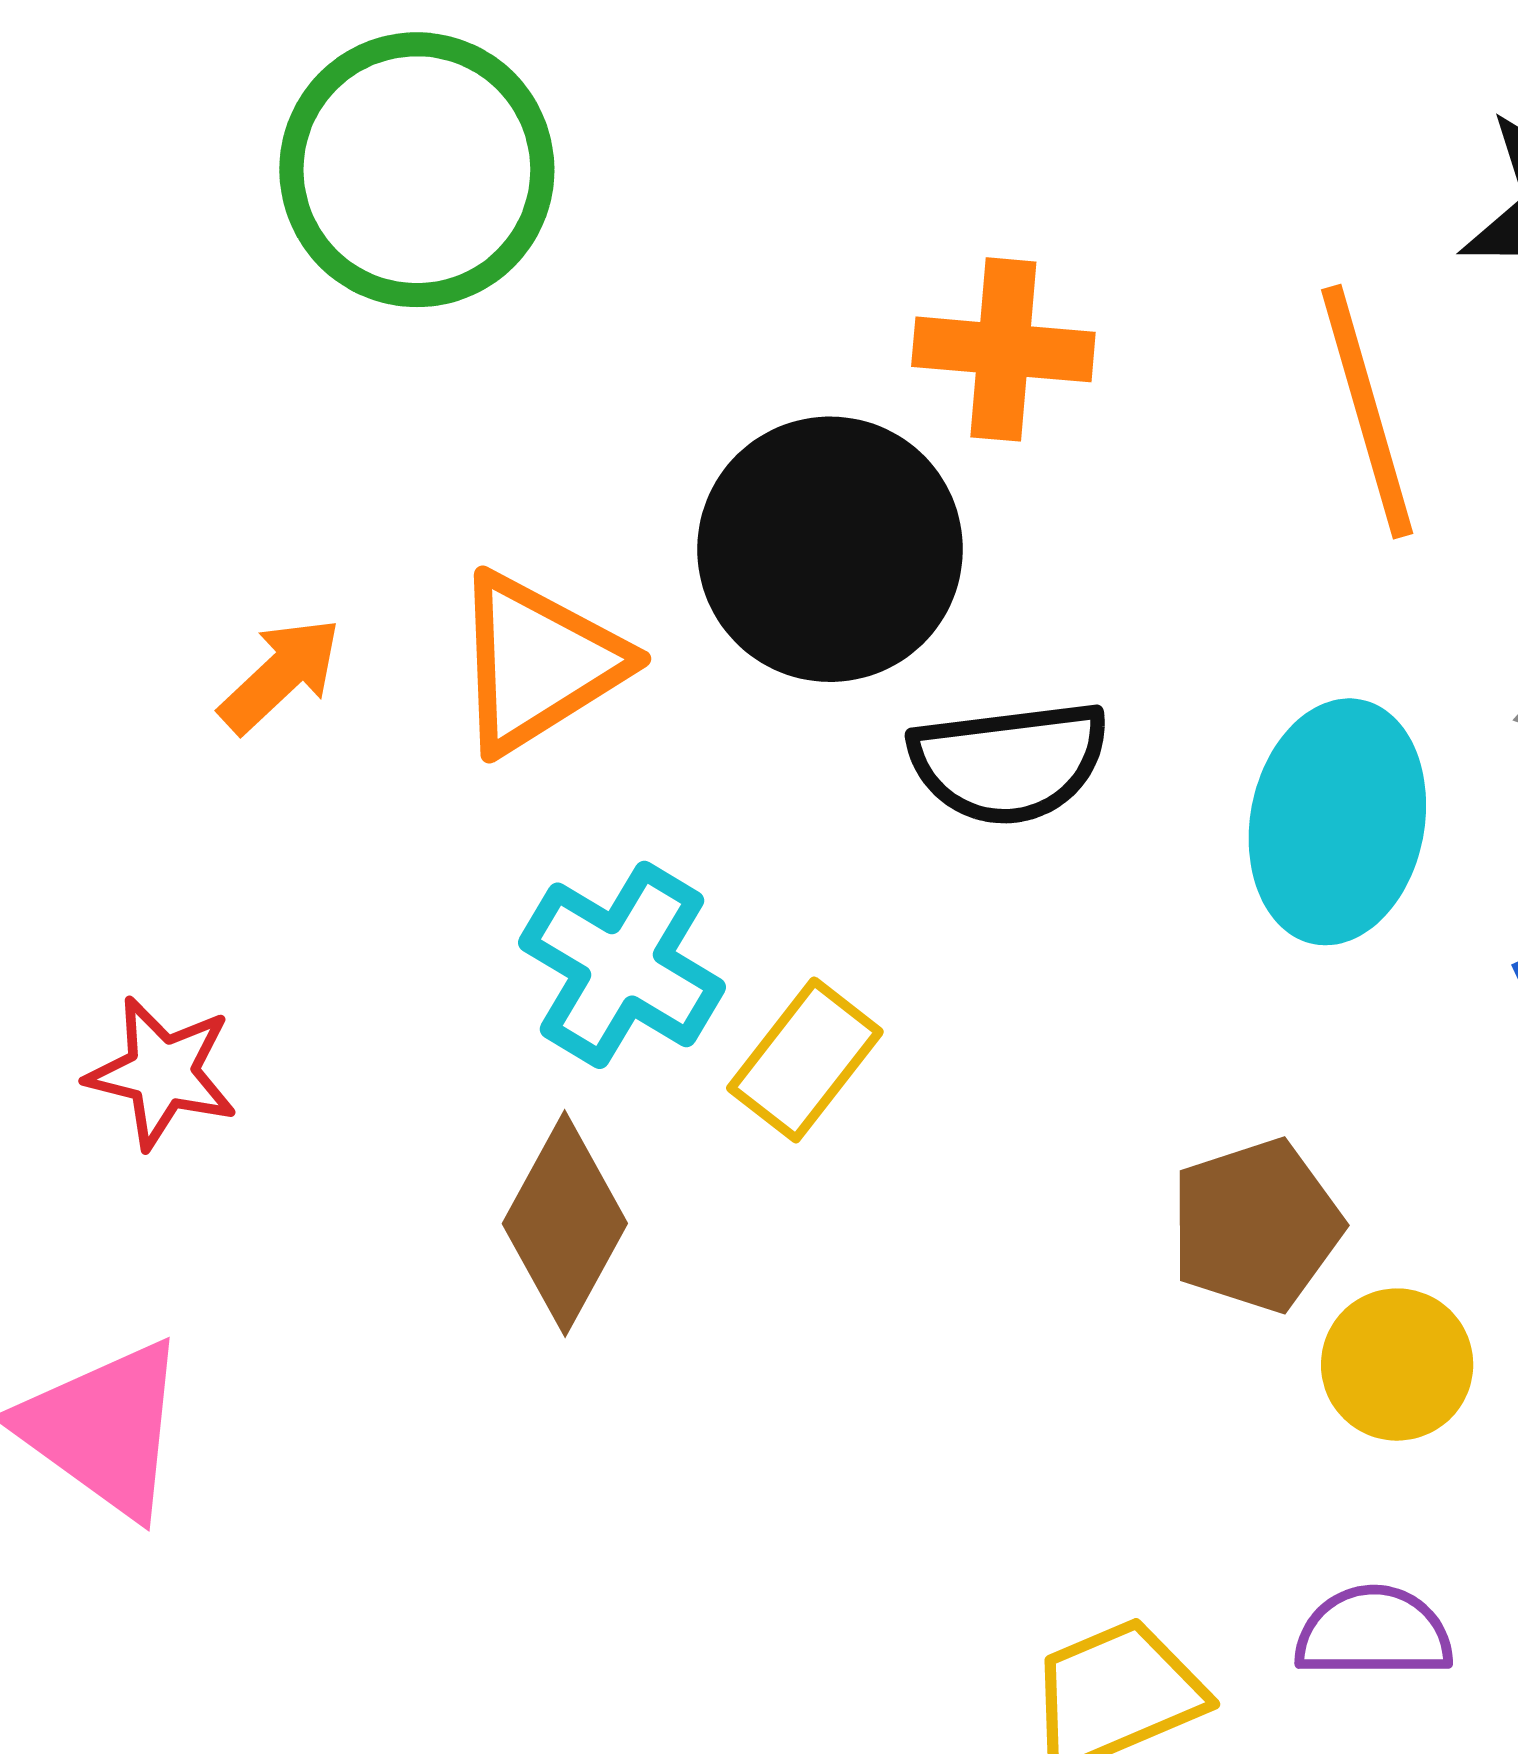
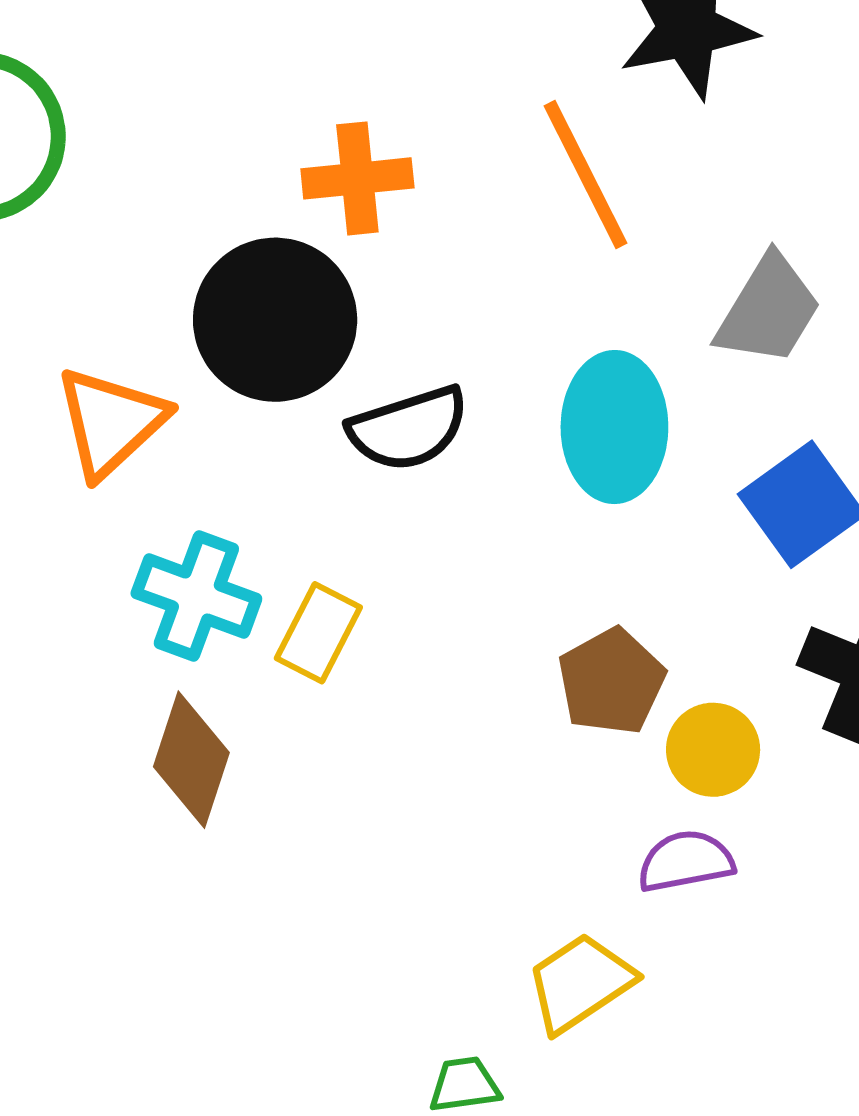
purple semicircle: (1374, 1632) -> (686, 861), moved

